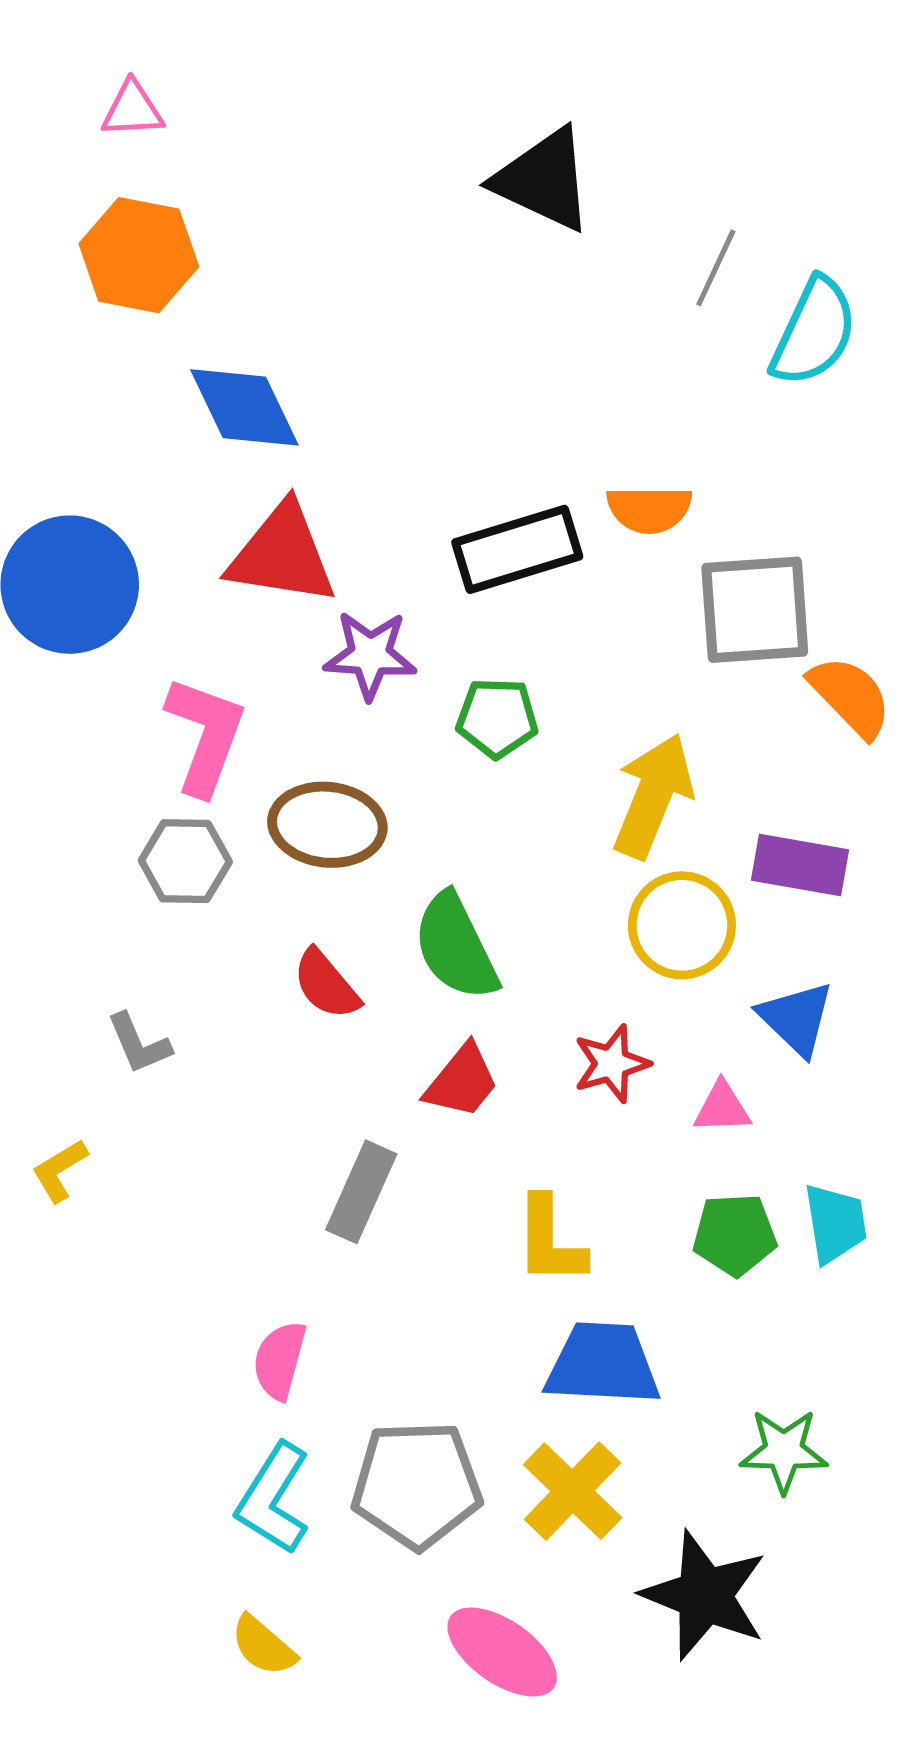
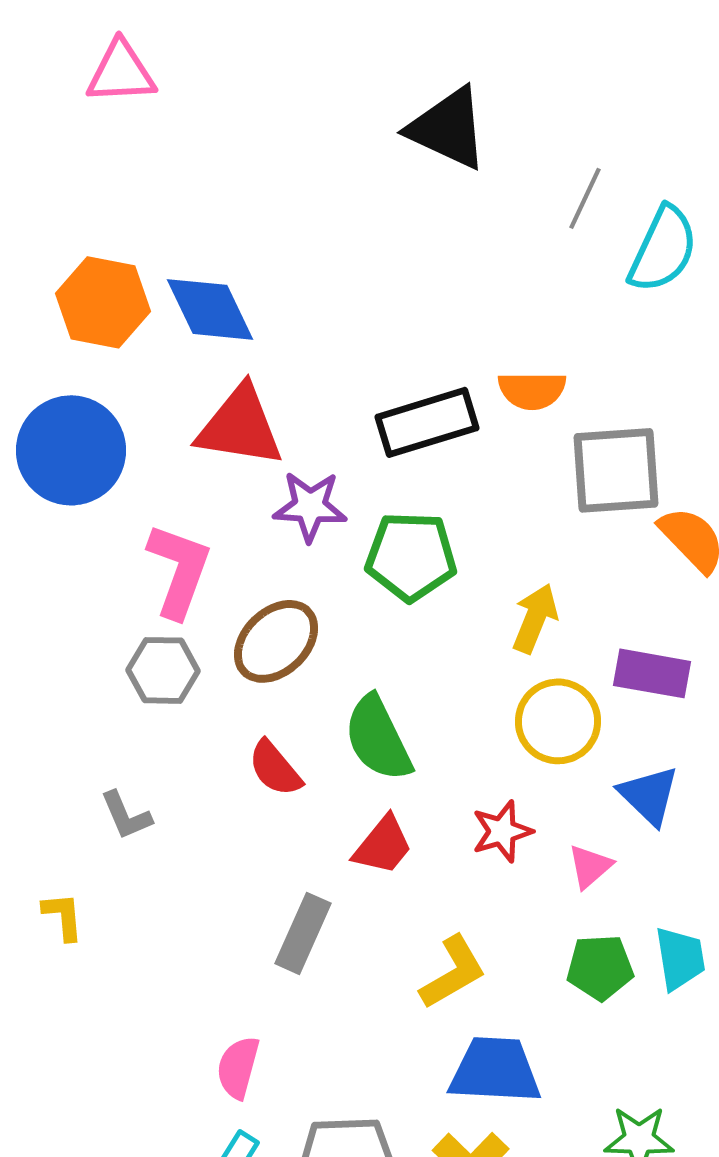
pink triangle: (133, 109) -> (121, 72), size x1.4
orange hexagon: (139, 255) -> (103, 302), moved
green pentagon: (497, 718) -> (411, 556), size x1.4
yellow arrow: (653, 796) -> (535, 618), size x0.7
brown ellipse: (327, 825) -> (276, 641), turned -50
pink triangle: (722, 1108) -> (590, 866), turned -39
yellow L-shape: (60, 1170) -> (63, 916), turned 116
yellow L-shape: (550, 1241) -> (453, 972), turned -120

